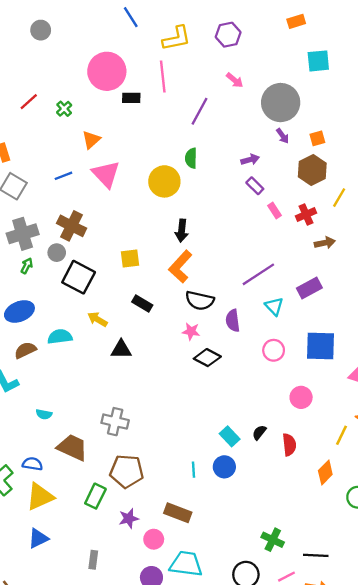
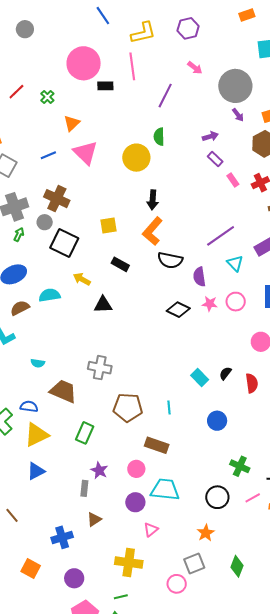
pink star: (191, 331) -> (210, 304), moved
blue circle: (224, 467) -> (217, 421), moved
brown pentagon: (127, 471) -> (128, 407), moved
purple star: (129, 518) -> (99, 470), moved, turned -30

